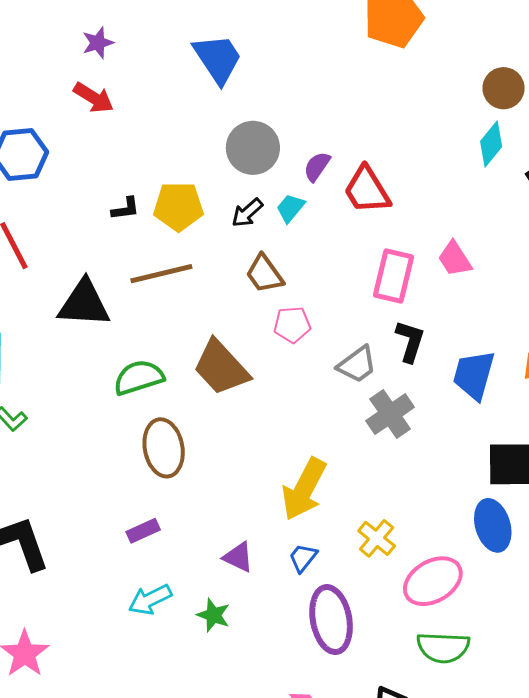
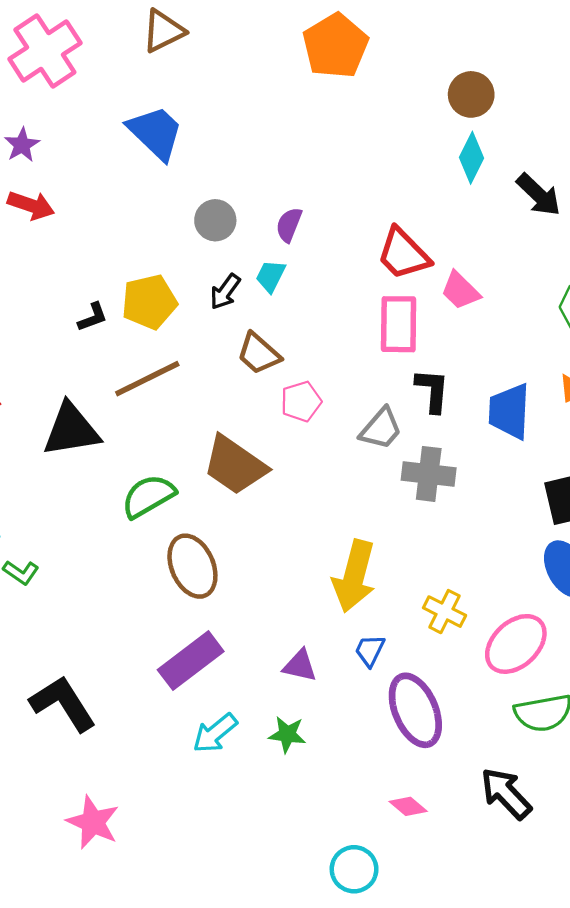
gray circle: (253, 148) -> (215, 220), size x0.7
red trapezoid: (367, 190) -> (403, 254), moved
gray cross: (390, 414) -> (429, 474), turned -36
purple rectangle: (143, 531) -> (191, 661), size x1.8

